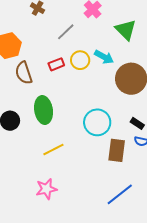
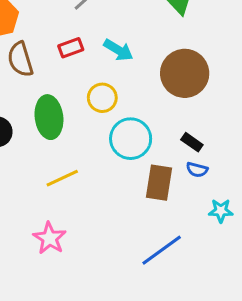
cyan arrow: (104, 57) -> (118, 50), moved
yellow circle: (80, 60) -> (102, 98), moved
pink star: (46, 189) -> (50, 238), turned -30

